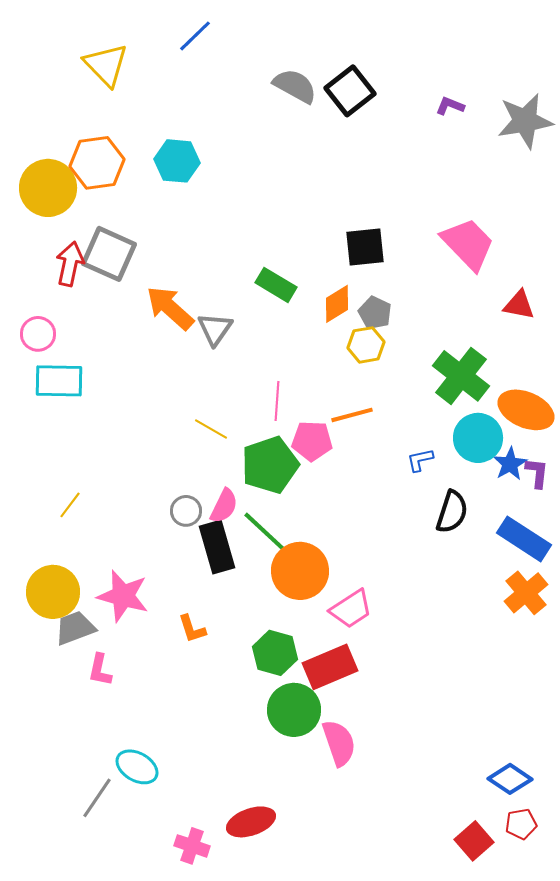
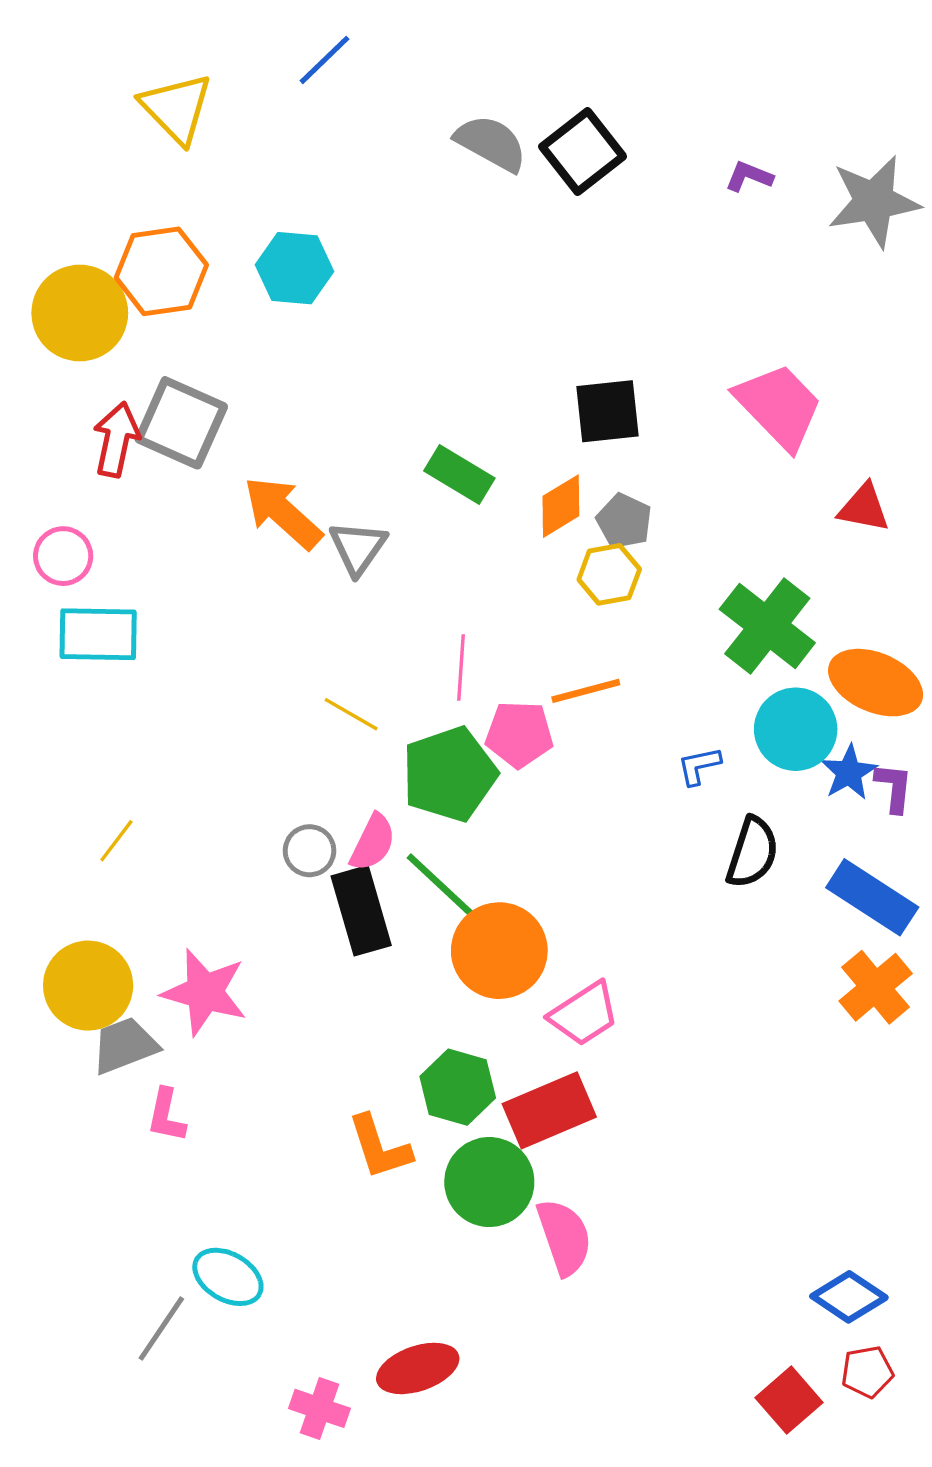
orange L-shape: (192, 629) -> (379, 1147), moved, size x1.4

